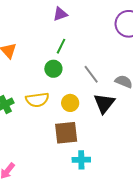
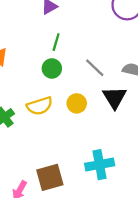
brown square: (66, 133) -> (50, 177), moved
cyan cross: (81, 160) -> (100, 165), size x1.4

